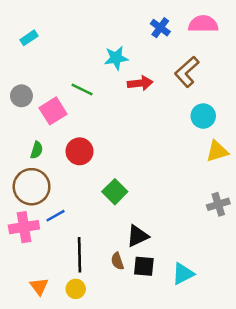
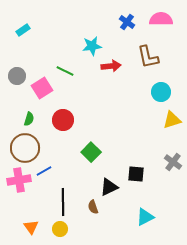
brown L-shape: (187, 72) -> (148, 57), turned -60
gray cross: (218, 204) -> (173, 162), turned -36
black square: (144, 266) -> (136, 174), moved

